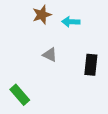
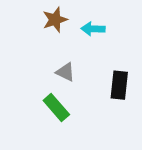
green rectangle: (20, 95) -> (56, 107), moved

